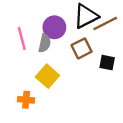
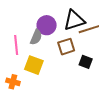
pink line: (22, 38) -> (16, 45), moved
yellow square: (47, 76) -> (34, 65), turned -30

